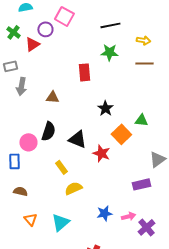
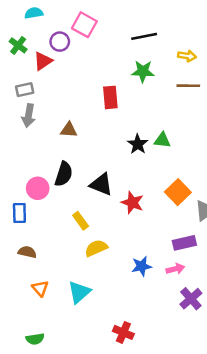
gray rectangle: (10, 66) -> (25, 90), moved
green triangle: (141, 120) -> (162, 140), moved
orange square: (121, 134) -> (178, 192), moved
blue star: (104, 213) -> (142, 266), moved
pink arrow: (128, 216) -> (175, 269), moved

